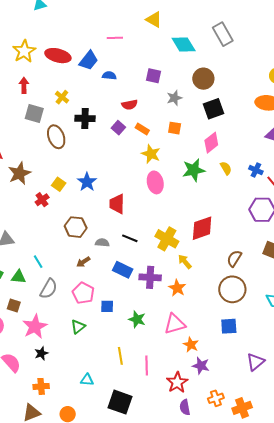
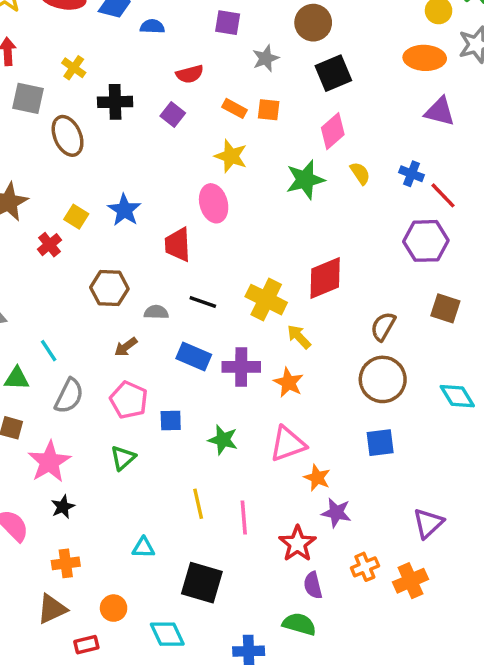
orange rectangle: (142, 129) -> (235, 108), moved
pink ellipse: (155, 182) -> (214, 203), moved
purple triangle: (255, 362) -> (428, 523), moved

